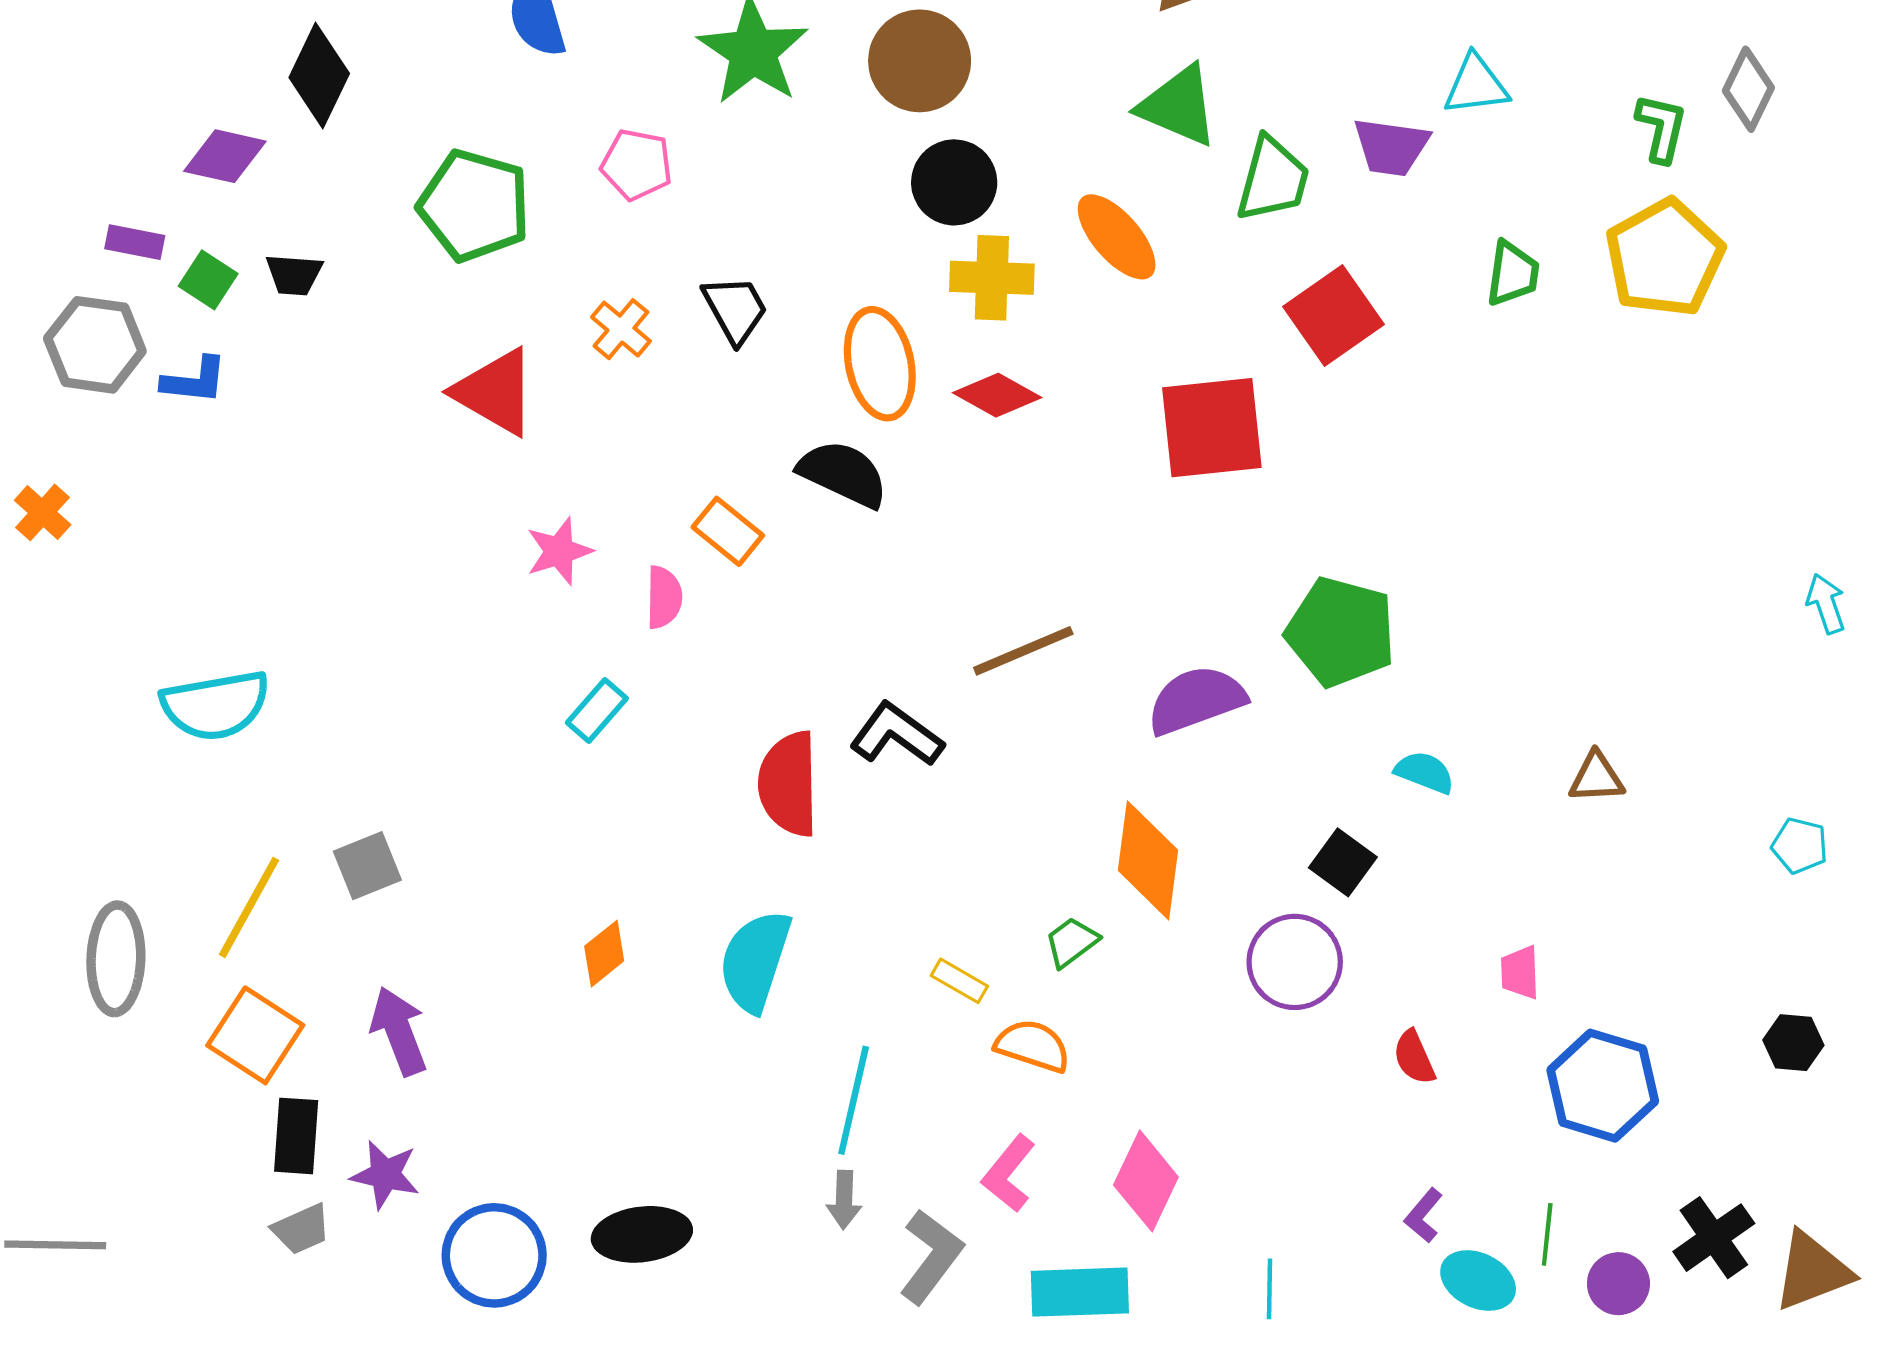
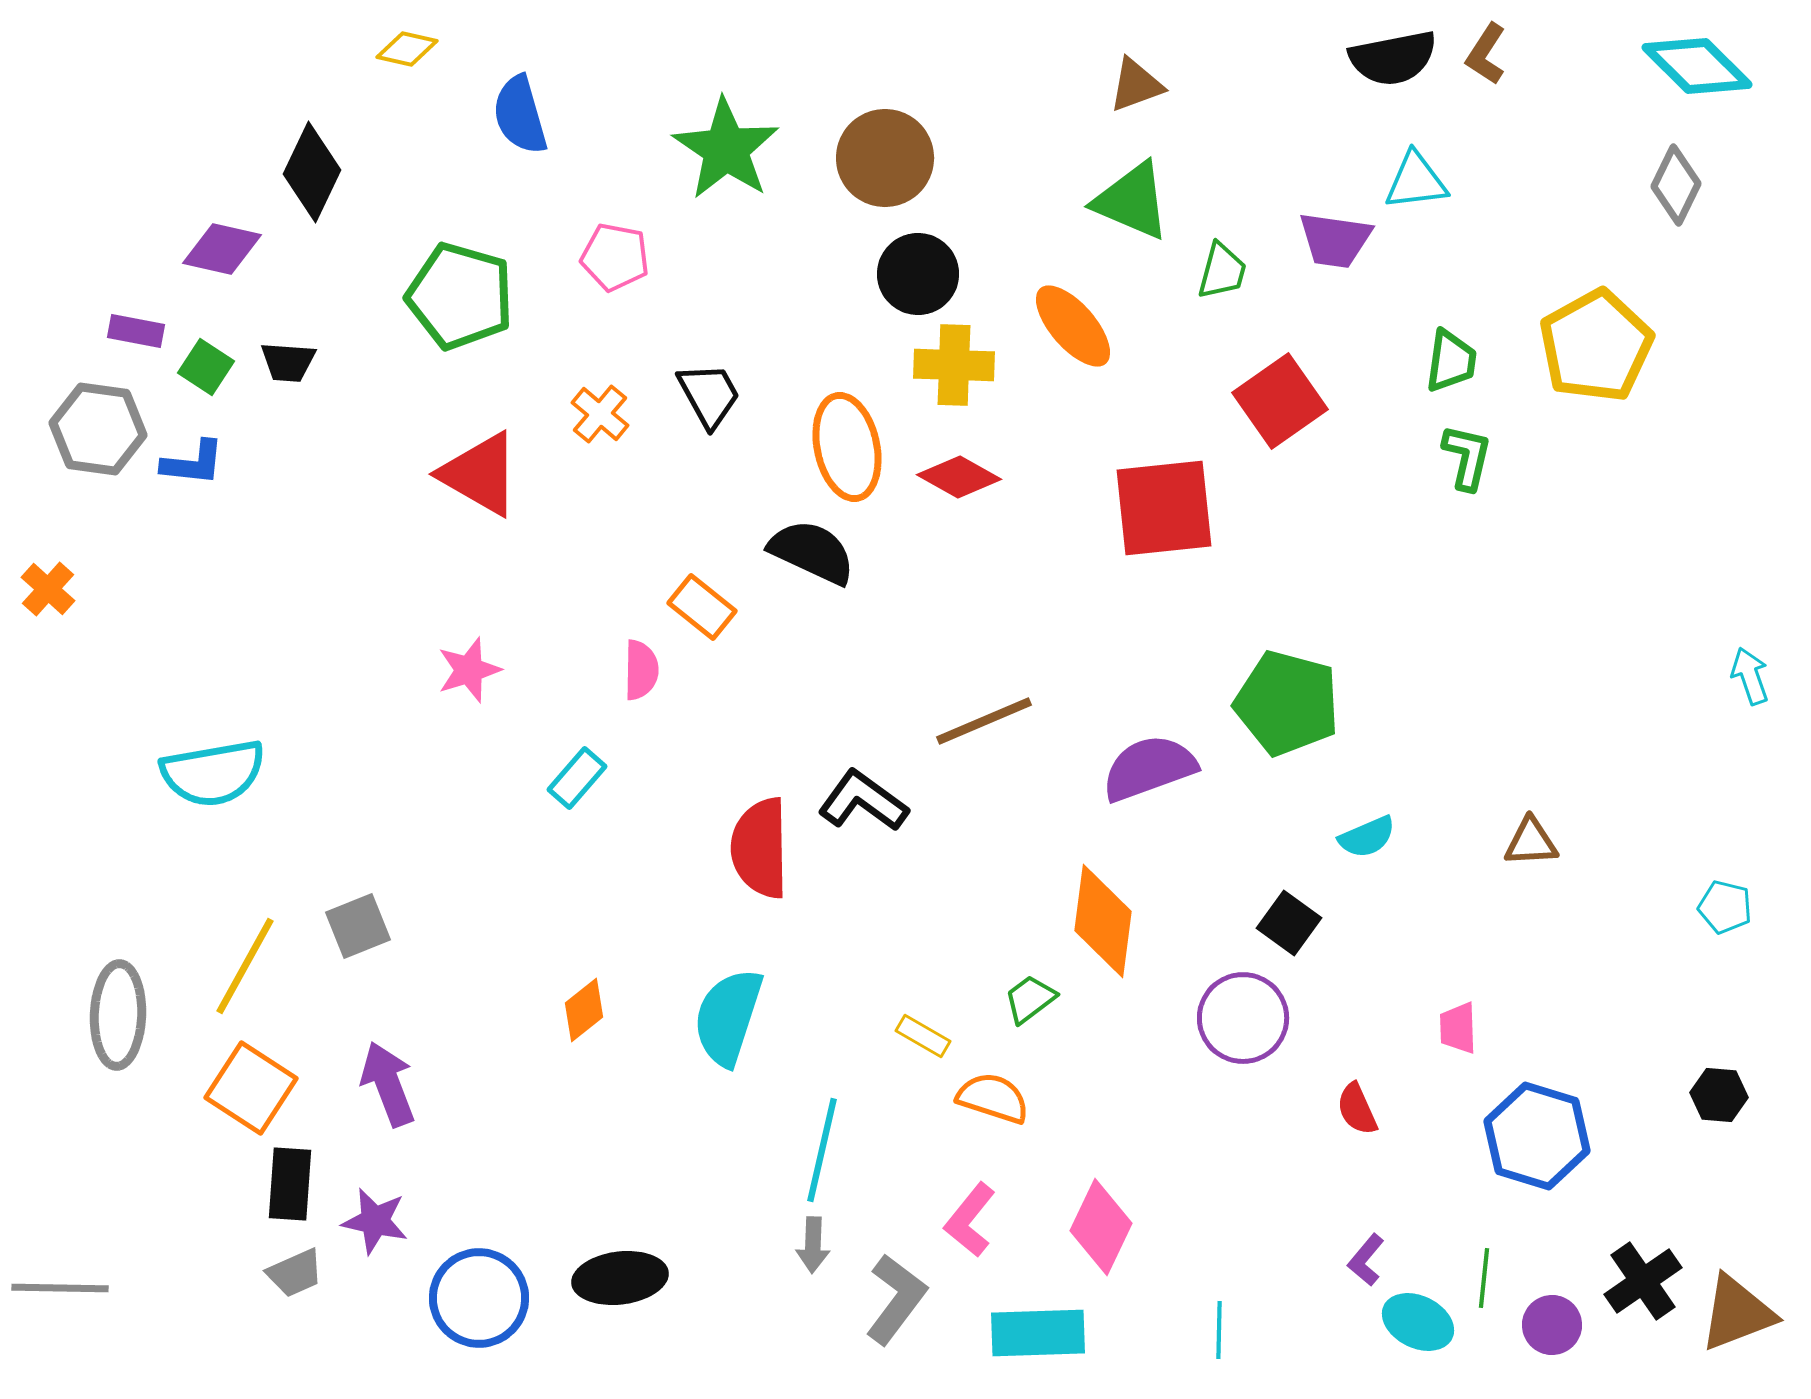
green L-shape: (1661, 128) -> (1467, 457), moved
green trapezoid: (1273, 179) -> (1222, 271), size x0.7
pink star: (559, 551) -> (469, 670), moved
cyan semicircle: (1425, 772) -> (1367, 837), turned 136

